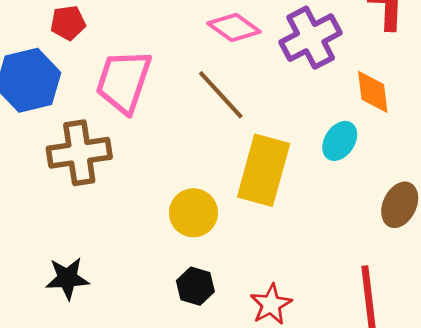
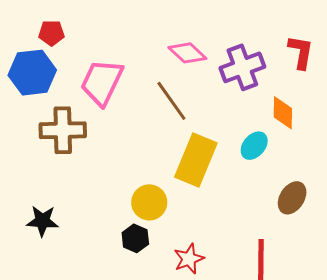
red pentagon: (68, 23) -> (52, 33), moved
yellow circle: (193, 213) -> (149, 202), moved

